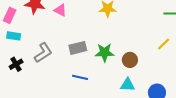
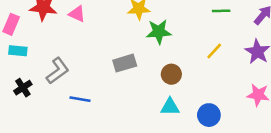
gray rectangle: (78, 48) -> (125, 63), moved
green star: (105, 53) -> (159, 32), moved
blue line: (80, 77) -> (80, 99), moved

